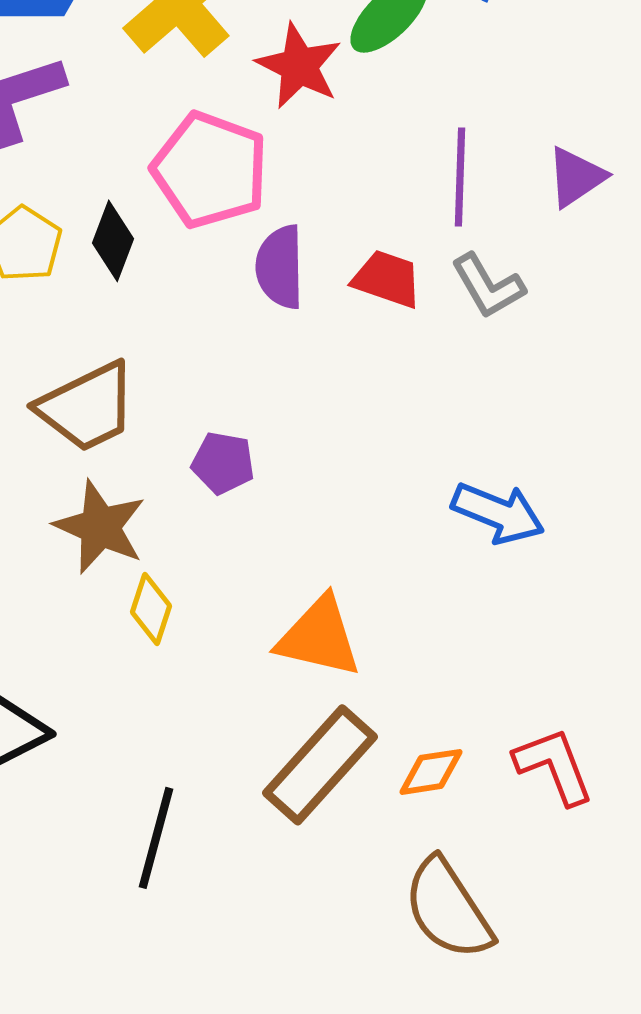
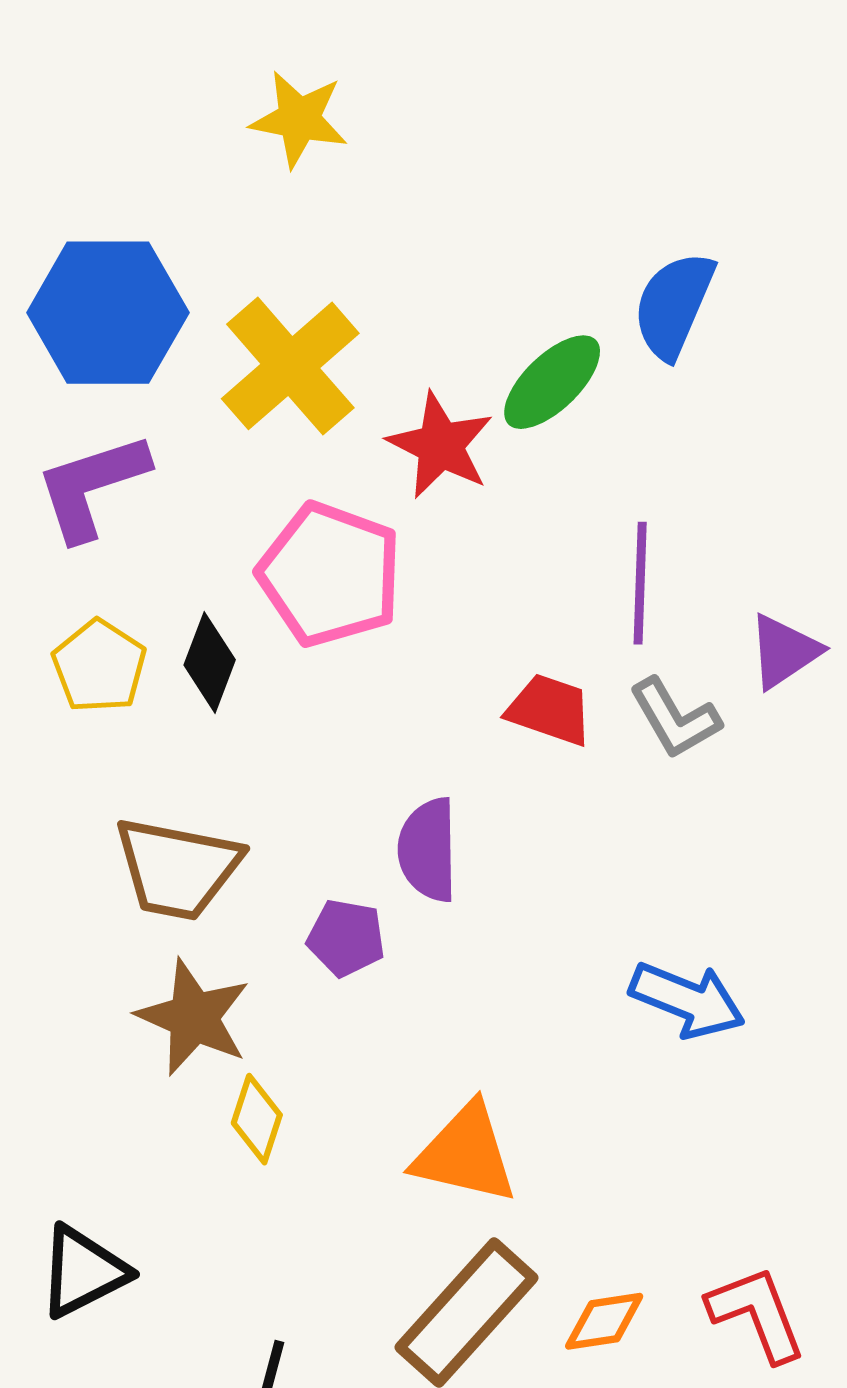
purple triangle: (576, 177) -> (784, 651), moved
purple semicircle: (280, 267) -> (428, 850), moved
brown trapezoid: (87, 407) -> (177, 868), turned 37

